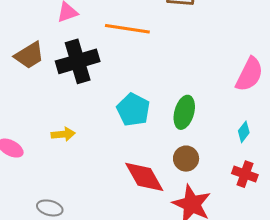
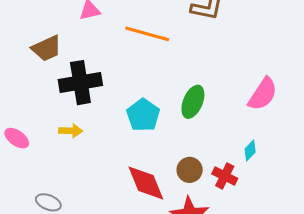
black cross: (78, 61) -> (80, 83), moved
green ellipse: (184, 112) -> (193, 102), moved
red cross: (245, 174) -> (225, 176), moved

